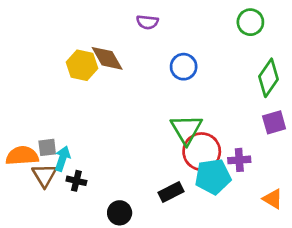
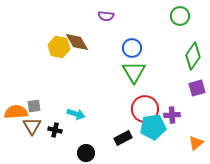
green triangle: (186, 129) -> (134, 72), moved
cyan arrow: (62, 159) -> (76, 114), moved, turned 90
orange triangle: (273, 199) -> (196, 143), turned 49

